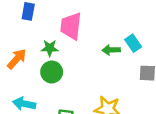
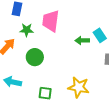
green star: (50, 48) -> (27, 30), moved

